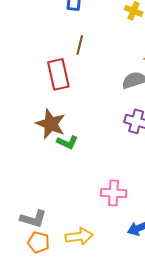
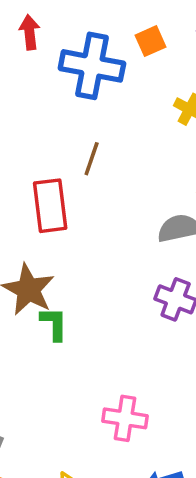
green L-shape: (67, 142) -> (54, 324), turned -120

